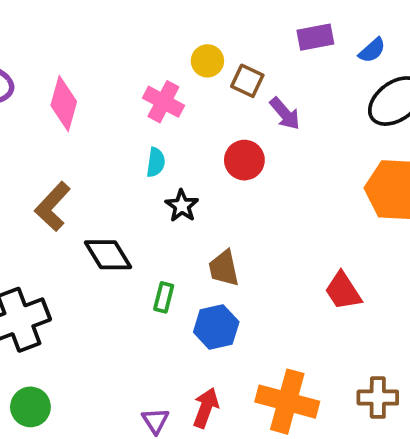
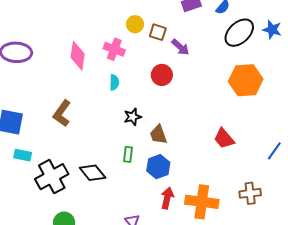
pink diamond: (64, 104) -> (78, 56), moved
black star: (182, 206) -> (133, 117), moved, turned 30
black diamond: (108, 255) -> (93, 173), moved
red arrow: (206, 408) -> (167, 198), moved

